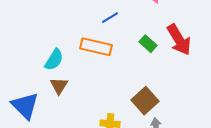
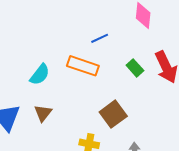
brown triangle: (59, 86) -> (43, 113), moved
brown square: (145, 101) -> (113, 114), moved

